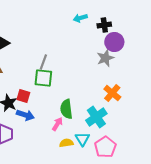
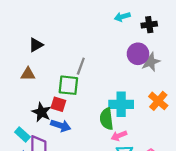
purple circle: (114, 42) -> (138, 54), moved
green square: (43, 78) -> (68, 85), moved
cyan cross: (96, 117) -> (121, 104), moved, turned 35
pink arrow: (57, 124) -> (119, 136), moved, turned -144

